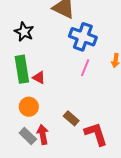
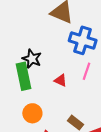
black star: (24, 32) -> (32, 59), moved
red triangle: (39, 78) -> (61, 80), moved

